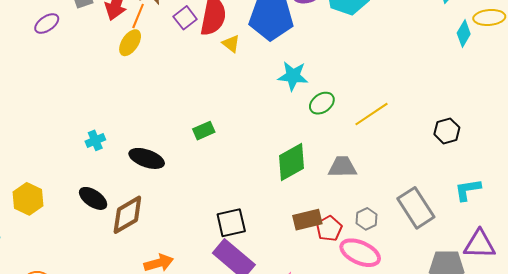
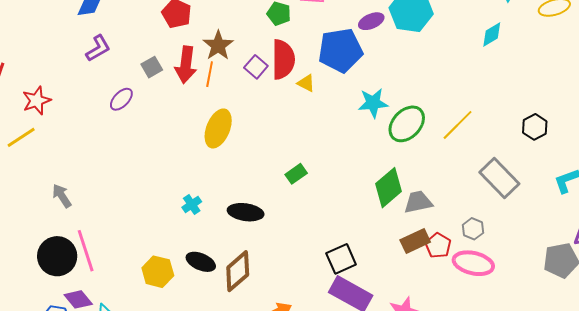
cyan diamond: (464, 34) -> (492, 34), moved, turned 40
yellow ellipse: (130, 43) -> (218, 128), moved, size x1.4
green ellipse: (322, 103) -> (407, 124), size x1.5
gray trapezoid: (342, 167) -> (418, 202), moved
yellow hexagon: (28, 199) -> (158, 272), moved
gray rectangle: (416, 208) -> (499, 178), moved

